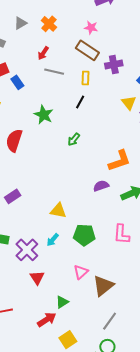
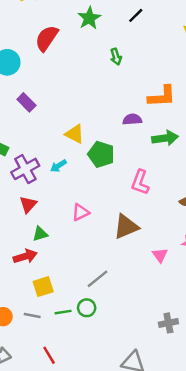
green arrow: (74, 139) -> (116, 57), turned -72
purple rectangle: (13, 196) -> (26, 102), turned 63
green pentagon: (84, 235) -> (101, 154), moved
brown triangle: (103, 286) -> (126, 227), moved
green triangle: (62, 302) -> (40, 234), moved

